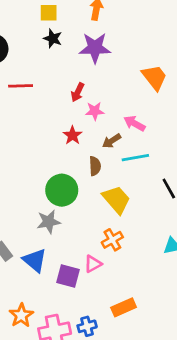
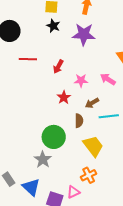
red arrow: (78, 92) -> (58, 67), moved
pink arrow: (134, 123) -> (108, 79), moved
gray star: (49, 222) -> (43, 160), turned -30

